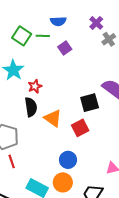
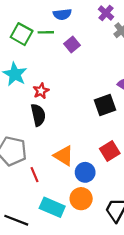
orange triangle: (53, 118) -> (64, 156), moved
red square: (80, 128) -> (110, 151), moved
red line: (12, 161) -> (34, 175), moved

